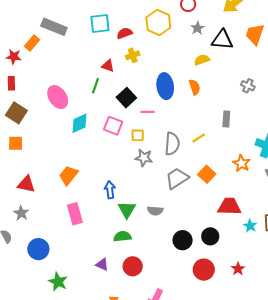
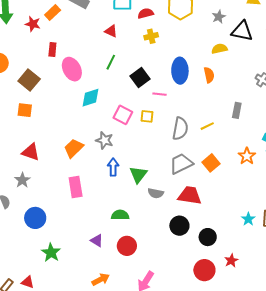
red triangle: (108, 66) -> (111, 31), moved
red rectangle: (11, 83) -> (52, 50), moved
pink square: (113, 126) -> (123, 115), moved
gray star: (144, 158) -> (104, 140), moved
red trapezoid: (229, 206) -> (190, 195), moved
green triangle: (127, 210) -> (138, 175), moved
black circle: (210, 236) -> (208, 237), moved
red circle: (204, 270) -> (204, 270), moved

